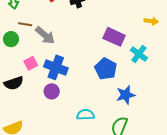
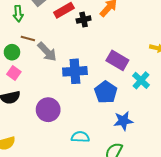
pink square: (31, 63) -> (14, 73), moved, turned -32
blue cross: (56, 67) -> (75, 71), moved, turned -30
purple circle: (52, 91) -> (48, 110), size x1.5

